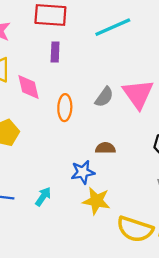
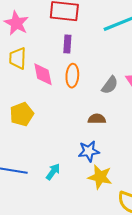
orange ellipse: (65, 108) -> (72, 76), moved
brown semicircle: (105, 148) -> (97, 119), moved

